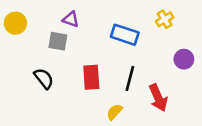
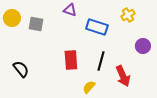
purple triangle: (71, 19) -> (70, 10), moved
gray square: (58, 41) -> (36, 24), moved
black semicircle: (44, 78) -> (21, 69), moved

